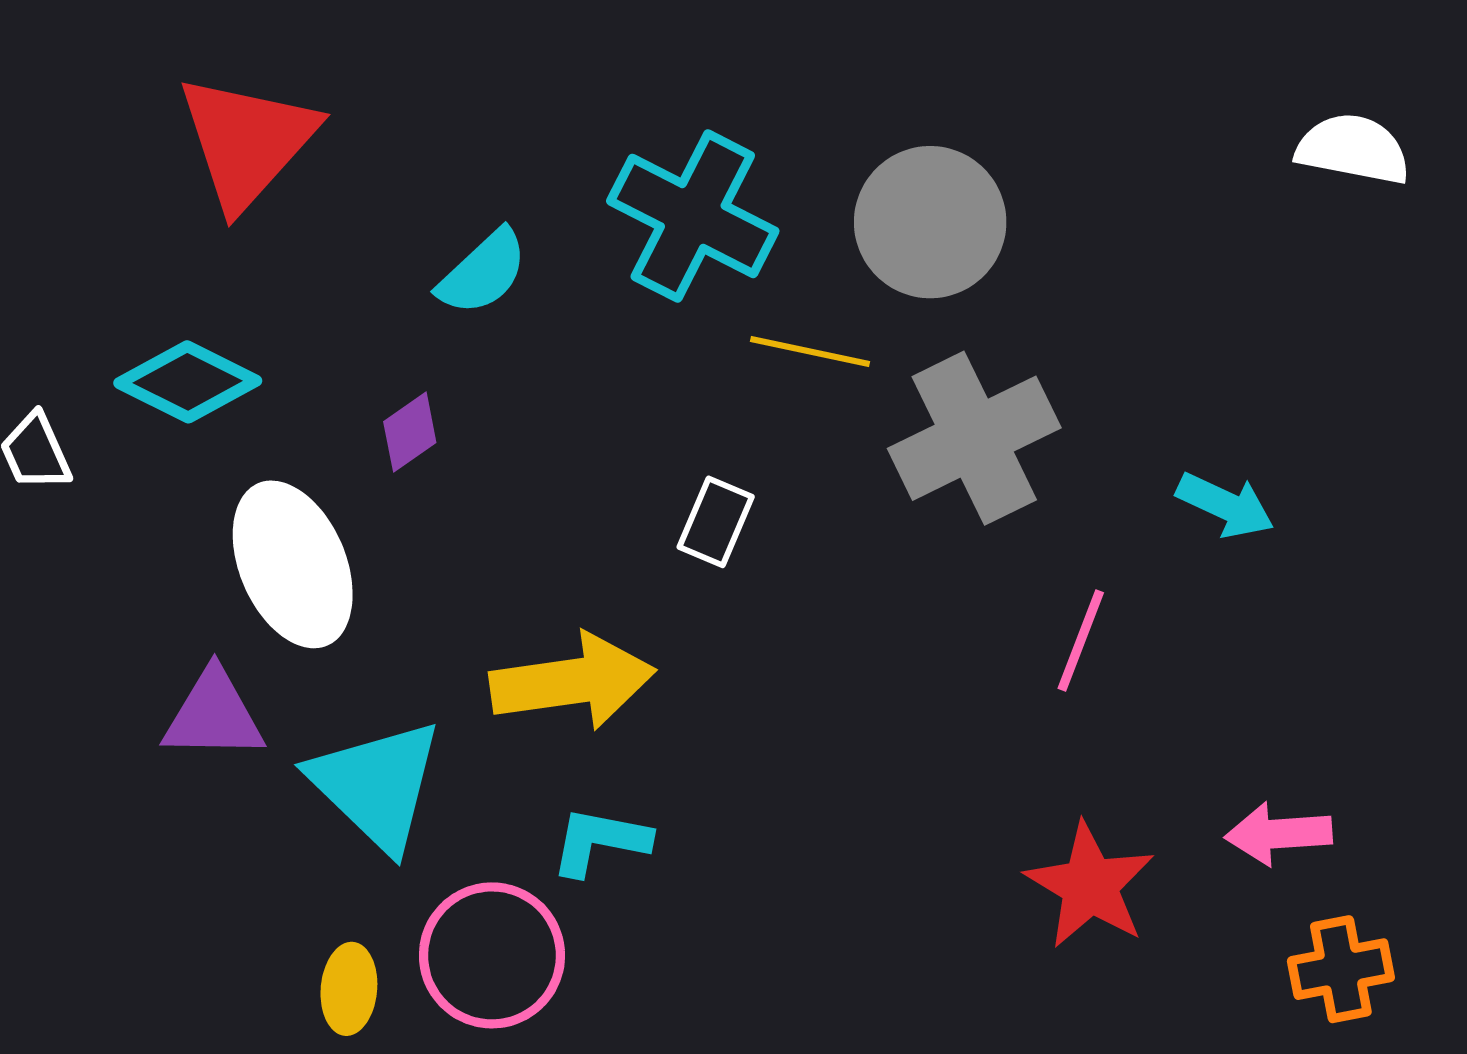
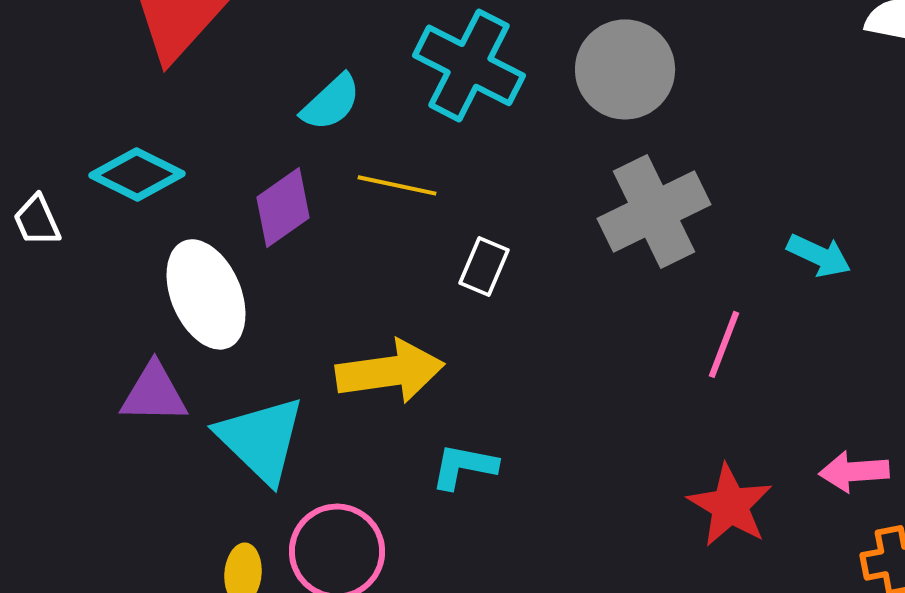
yellow line: (810, 351) -> (397, 185), moved
purple diamond: (410, 432) -> (283, 207), size x1.5
cyan L-shape: (600, 841) -> (464, 466), moved

